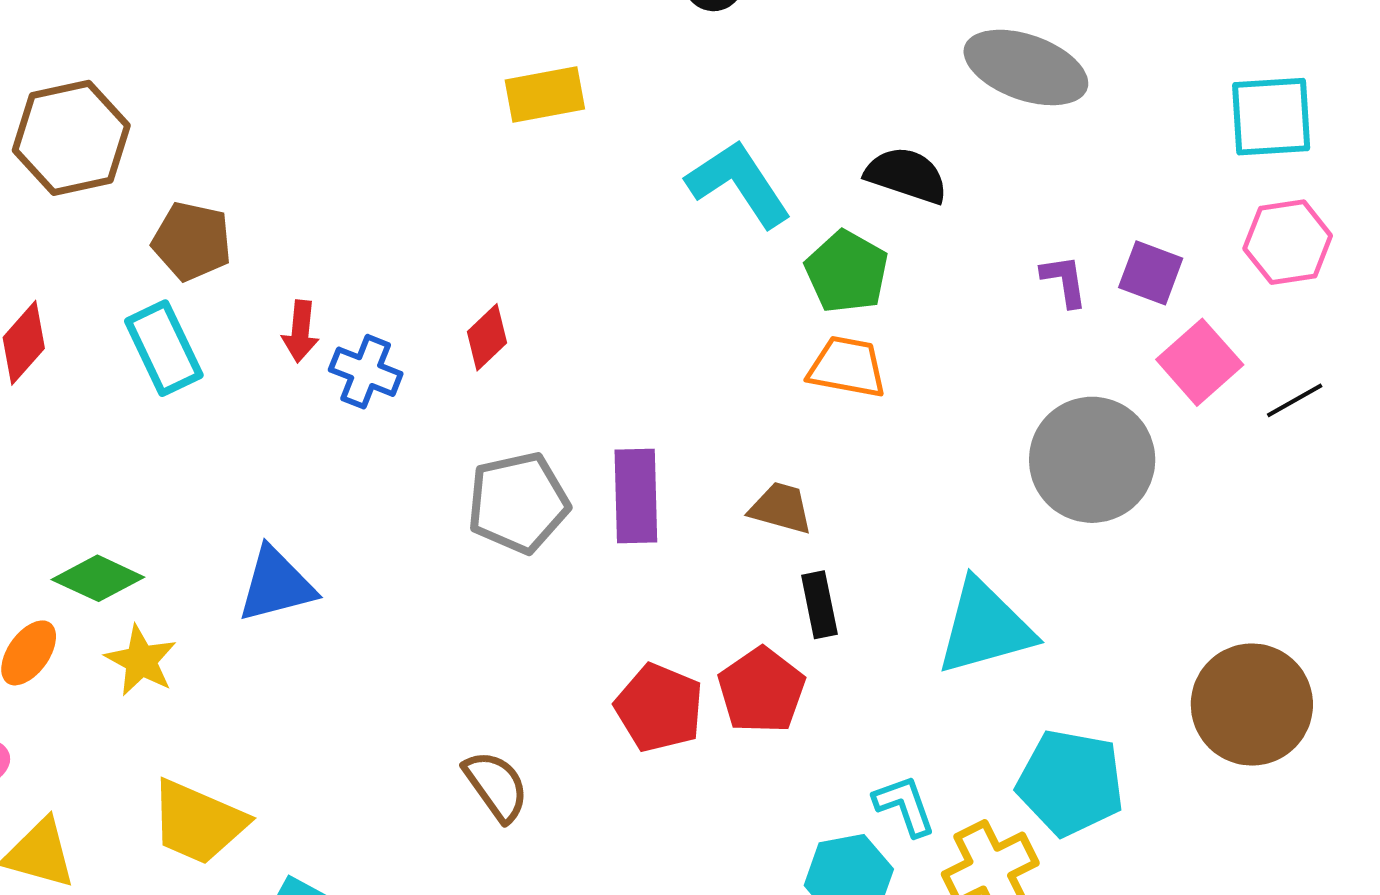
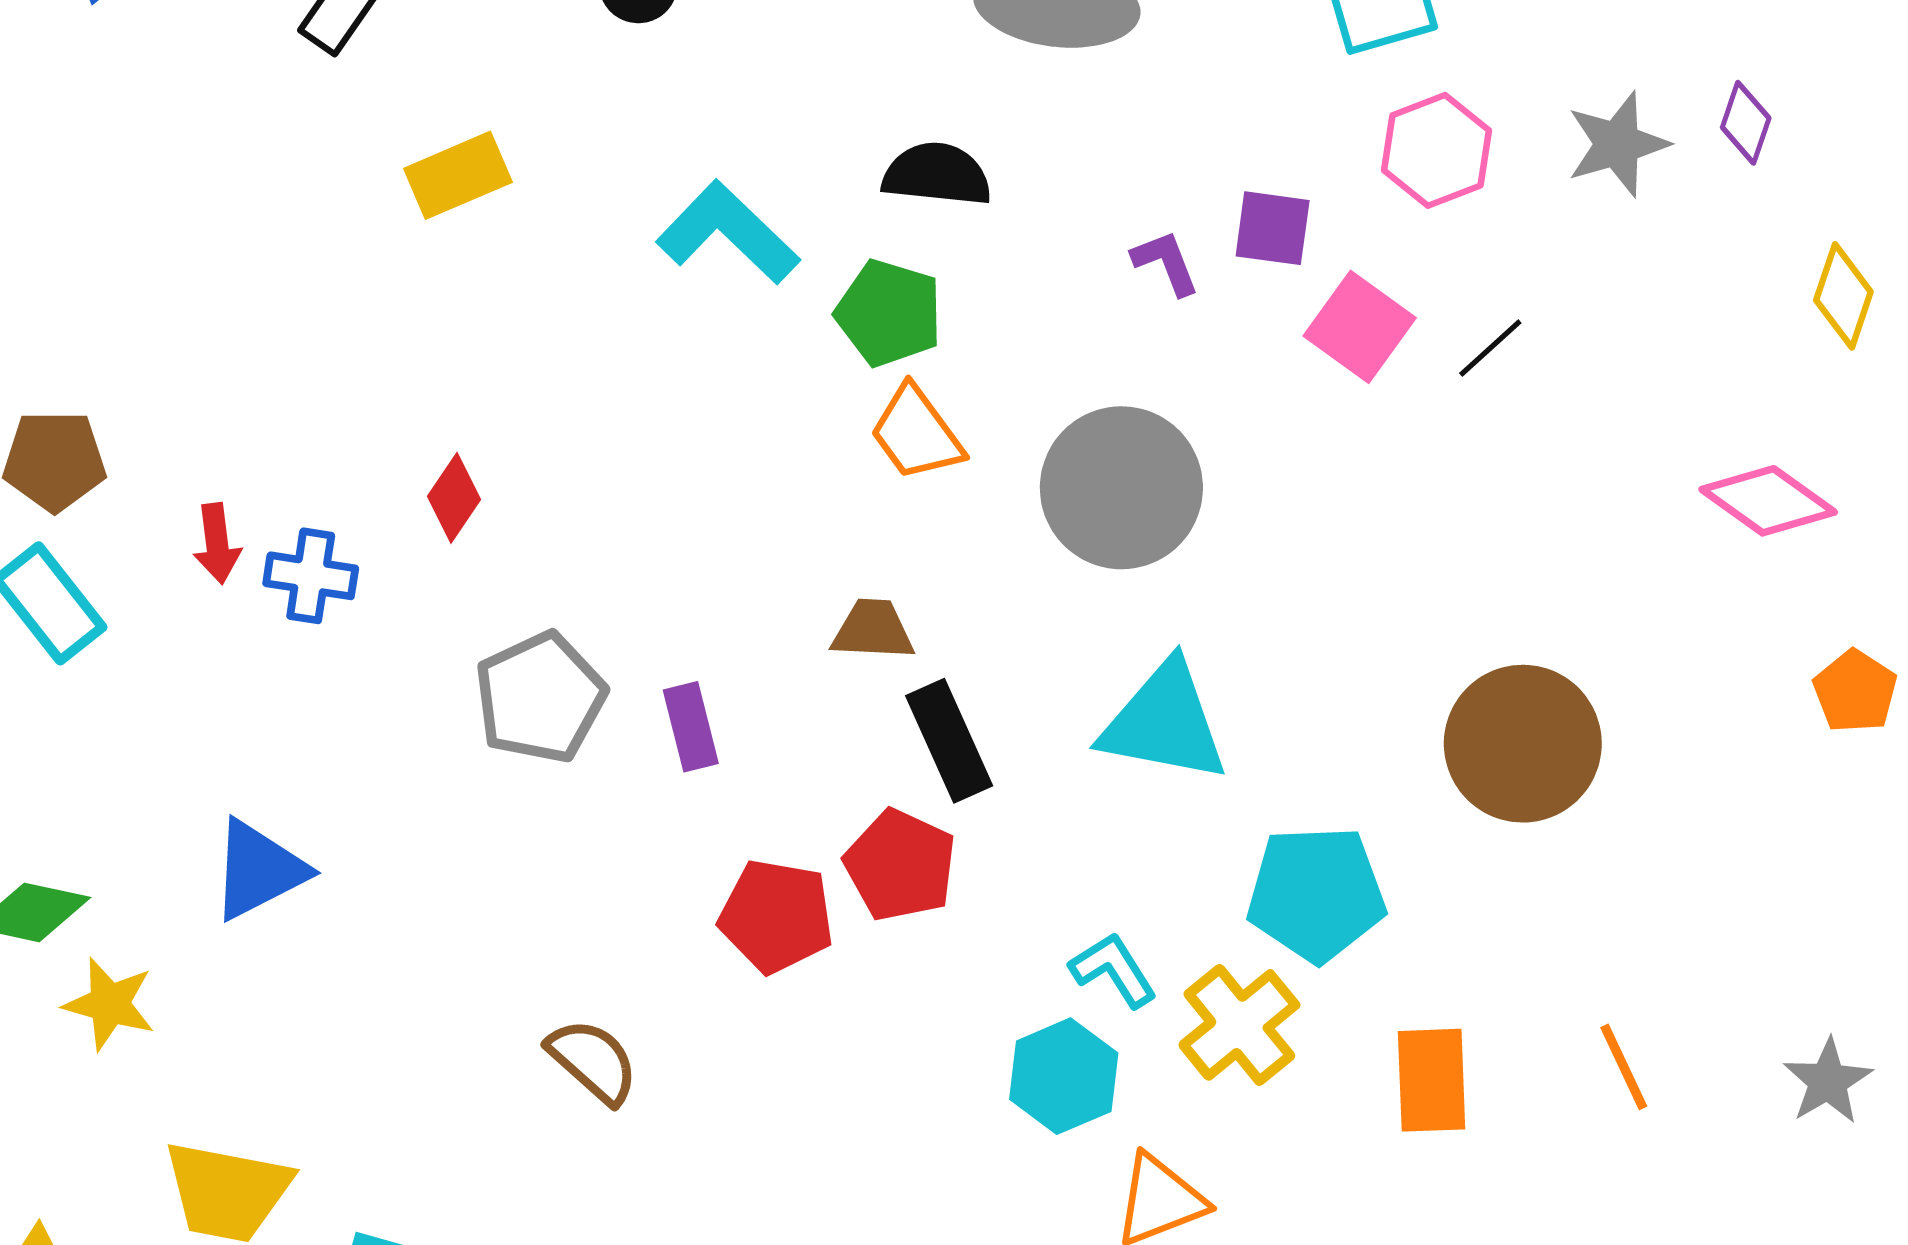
orange trapezoid: (847, 367) -> (916, 433), turned -124
gray circle: (1092, 460) -> (1121, 488), moved
purple rectangle: (636, 496) -> (691, 727), moved, size x0.7
black rectangle: (819, 605) -> (949, 741), size x1.4
cyan triangle: (985, 627) -> (1164, 722), turned 39

